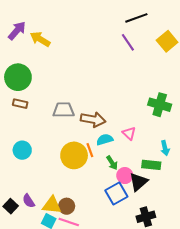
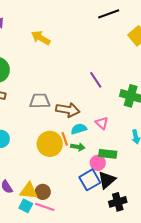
yellow arrow: (40, 39) -> (41, 38), moved
purple line: (128, 42) -> (96, 80), moved
green arrow: (112, 163) -> (78, 147), moved, turned -48
green rectangle: (151, 165) -> (108, 154), moved
black triangle: (139, 182) -> (107, 180), moved

